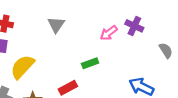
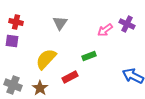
yellow semicircle: (22, 67) -> (46, 59), moved

